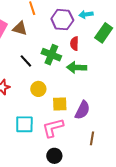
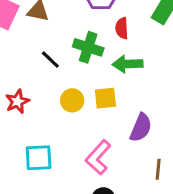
yellow square: (60, 104) -> (105, 98), moved
cyan square: (24, 124) -> (39, 158), moved
pink L-shape: (53, 128) -> (98, 157), turned -30

